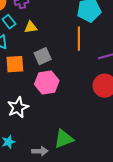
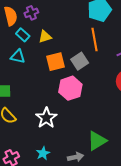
gray square: (43, 56) -> (80, 61), moved
orange square: (15, 64) -> (56, 62), moved

